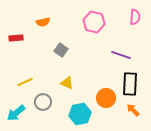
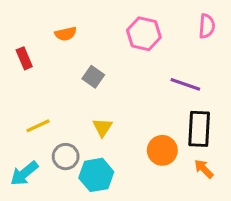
red rectangle: (16, 38) -> (24, 58), turned 72
yellow triangle: (67, 83) -> (102, 127), turned 40
cyan hexagon: (80, 114) -> (96, 175), moved

